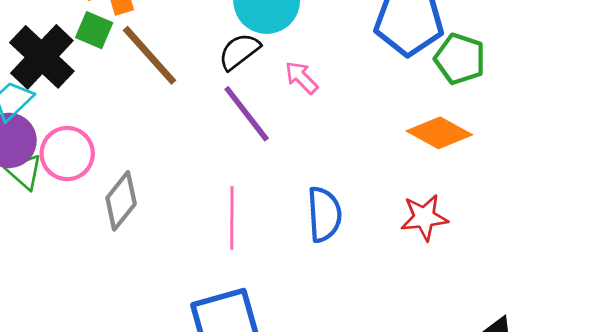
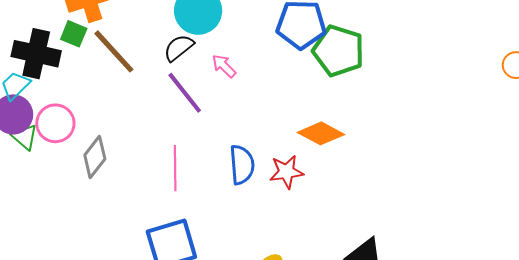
black cross: (42, 57) -> (36, 54), turned -30
green pentagon: (460, 59) -> (338, 51), size x1.4
orange diamond: (439, 133) -> (321, 133), moved
red star: (424, 217) -> (286, 172), moved

